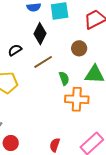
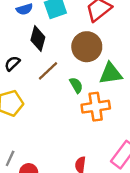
brown circle: (79, 48) -> (87, 47), size x1.6

